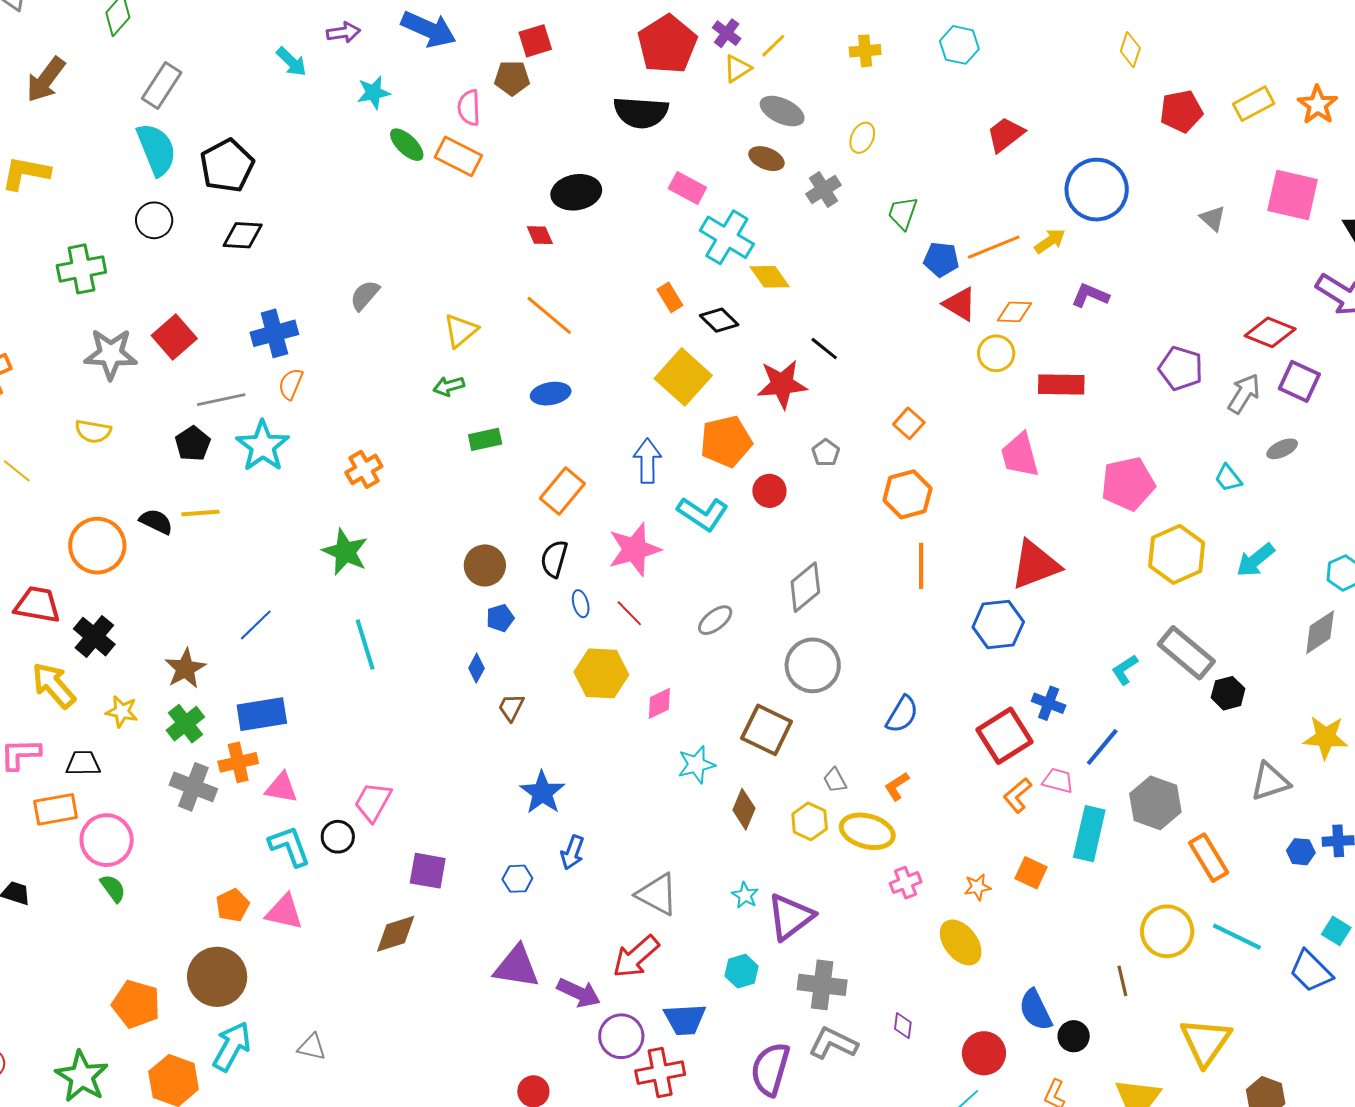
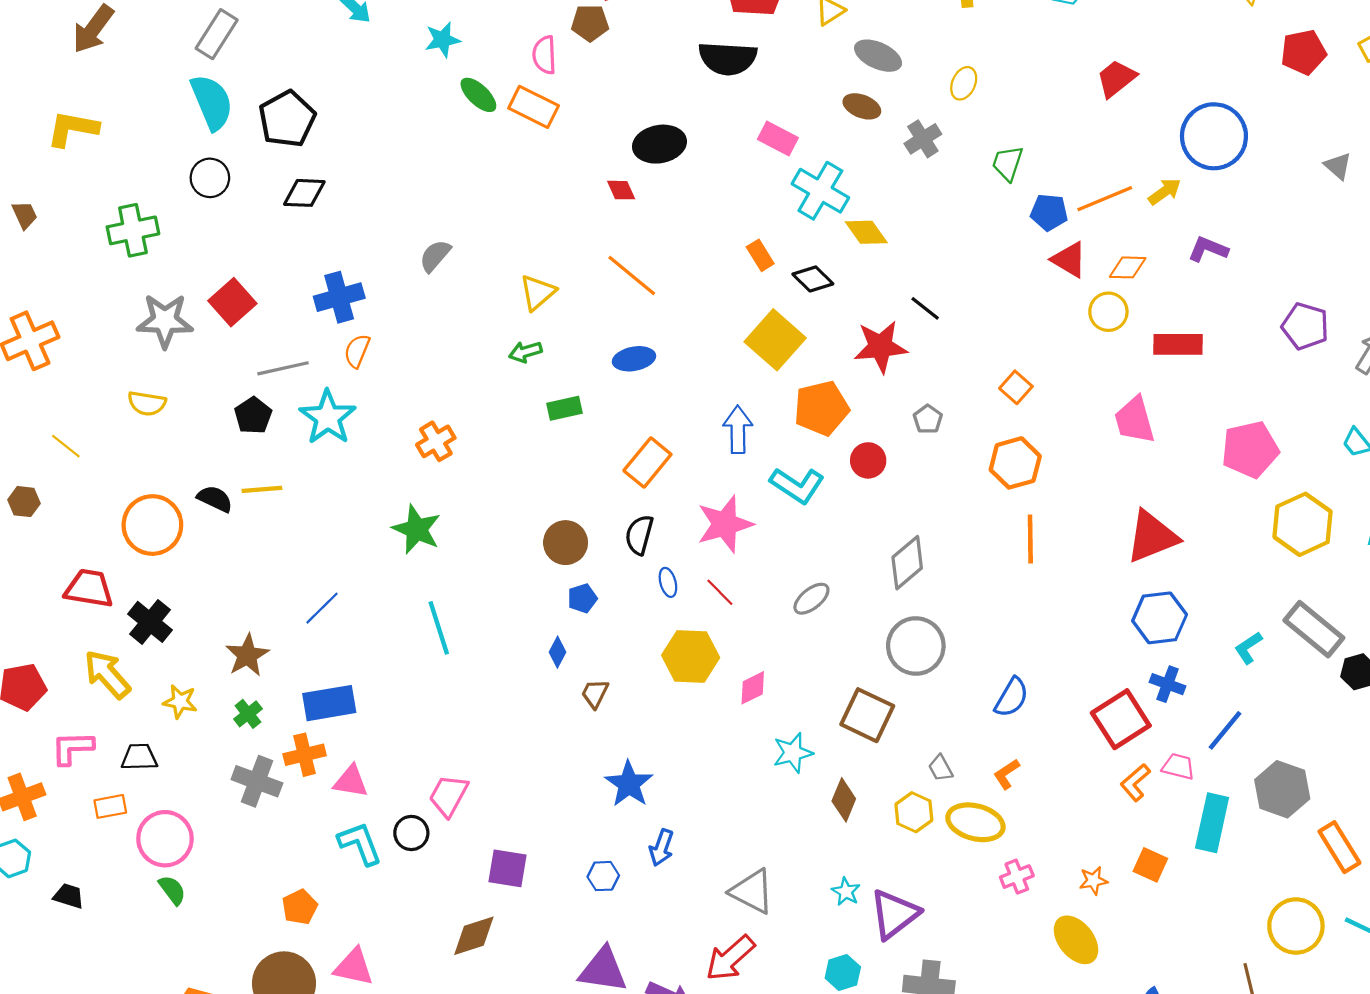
blue hexagon: (998, 625) -> (1160, 618), moved
green cross: (185, 724) -> (248, 714), size x0.7
orange rectangle: (56, 809) -> (110, 806), size x0.7
pink triangle: (284, 912) -> (354, 967), moved

